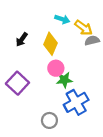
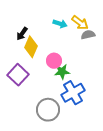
cyan arrow: (62, 19) -> (60, 24), moved
yellow diamond: (51, 44) -> (31, 47), moved
gray circle: (49, 120) -> (48, 110), size x1.5

